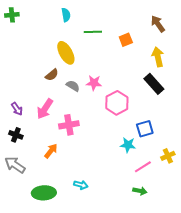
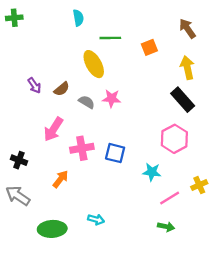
yellow ellipse: (66, 53) -> (94, 64), moved
pink hexagon: (117, 103) -> (174, 139), moved
purple arrow: (17, 109) -> (34, 85), moved
blue square: (145, 129) -> (115, 153), moved, turned 30

